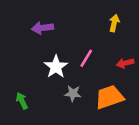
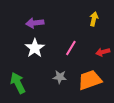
white star: (56, 67) -> (35, 48), moved
green arrow: (22, 101) -> (18, 83), size x1.5

